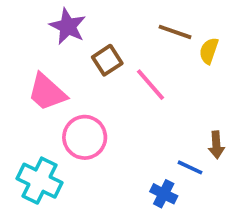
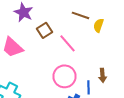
pink circle: (85, 137) -> (64, 76), moved
blue line: (190, 167) -> (88, 87), turned 64

